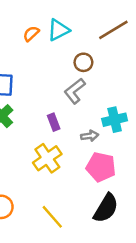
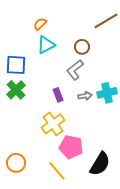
cyan triangle: (59, 30) -> (46, 45), moved
gray arrow: (90, 136) -> (85, 96), moved
pink pentagon: (101, 167) -> (71, 147), moved

